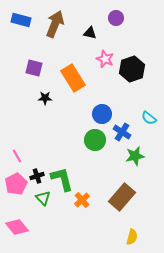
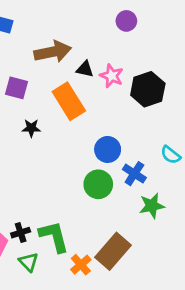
brown arrow: (55, 24) -> (53, 52), moved, turned 56
black triangle: (90, 33) -> (85, 69), moved
brown rectangle: (122, 197) -> (113, 251), moved

